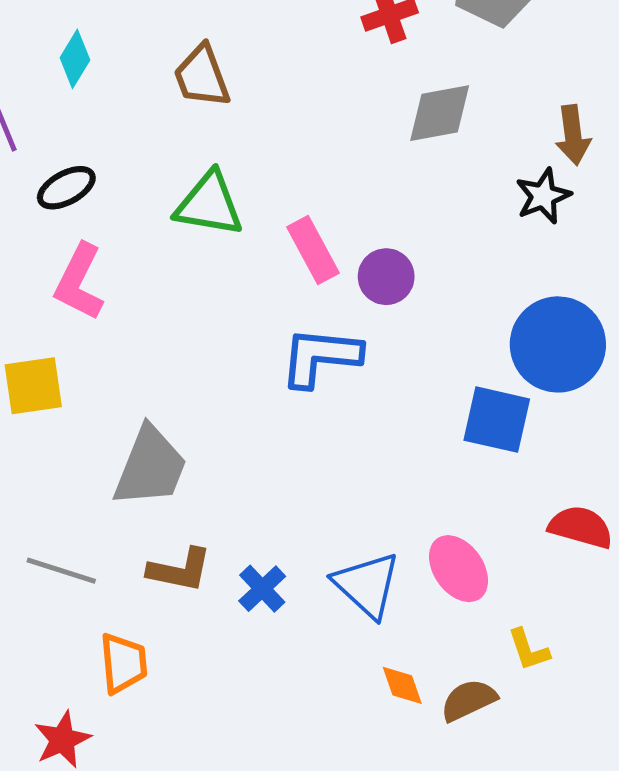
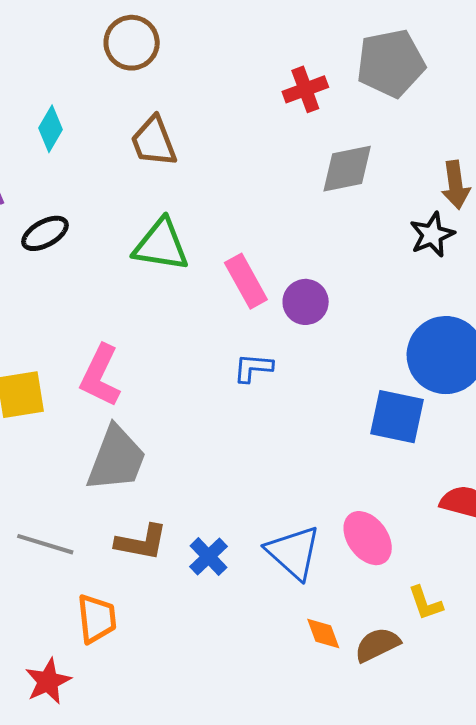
pink L-shape: (79, 282) -> (100, 376), moved
blue L-shape: (320, 357) -> (253, 368), size x0.6

